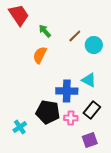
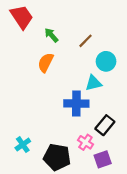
cyan circle: (94, 45) -> (106, 61), moved
cyan triangle: (89, 80) -> (93, 83), moved, turned -42
black pentagon: (48, 112) -> (57, 157), moved
pink cross: (71, 118) -> (85, 142), moved, turned 32

